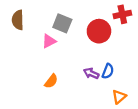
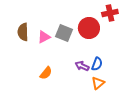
brown semicircle: (18, 20) -> (23, 32), moved
gray square: (62, 23) -> (64, 33), moved
orange triangle: (119, 97) -> (98, 83), moved

